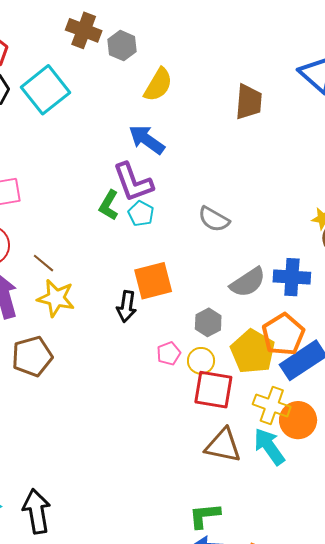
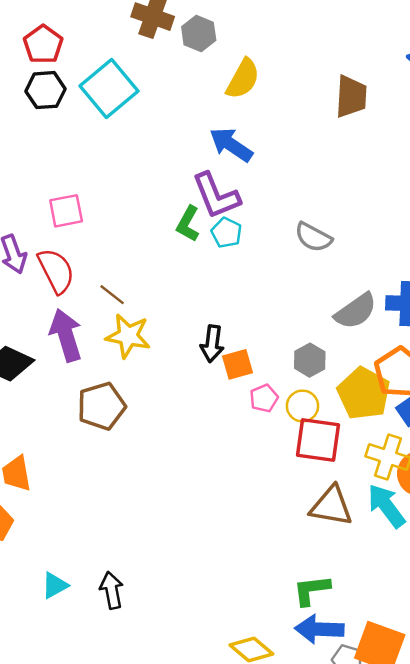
orange square: (153, 281) -> (238, 364), moved, size x0.7
black arrow: (37, 511) -> (112, 590), size x0.7

